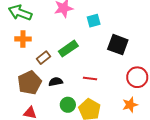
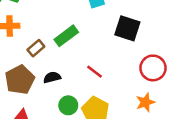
red line: (90, 78) -> (95, 72), turned 32

